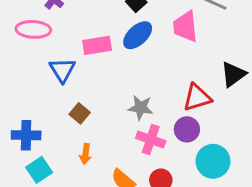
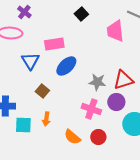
blue ellipse: (138, 35) -> (66, 66), moved
gray star: (141, 108) -> (97, 82), moved
cyan square: (39, 170) -> (23, 125), moved, turned 36

